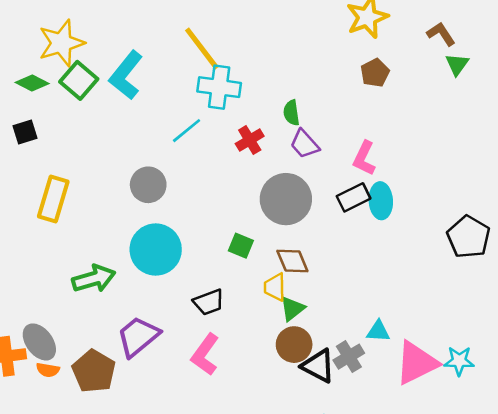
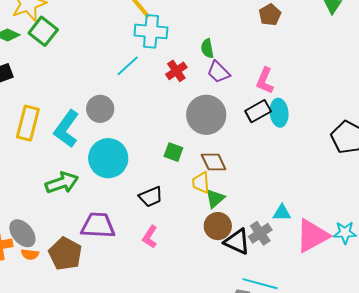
cyan L-shape: (126, 75) -> (66, 129), moved
purple trapezoid: (138, 336) -> (98, 225), turned 45
pink L-shape: (205, 354) -> (150, 237), size x0.7

